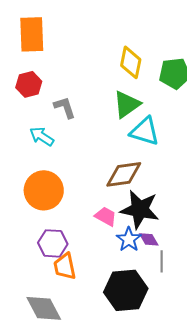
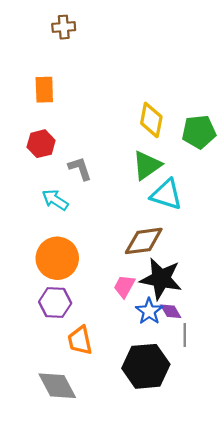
orange rectangle: (32, 34) -> (44, 90), size x0.7
pink trapezoid: (106, 216) -> (124, 286), turned -90
purple hexagon: (53, 243) -> (55, 303), moved

